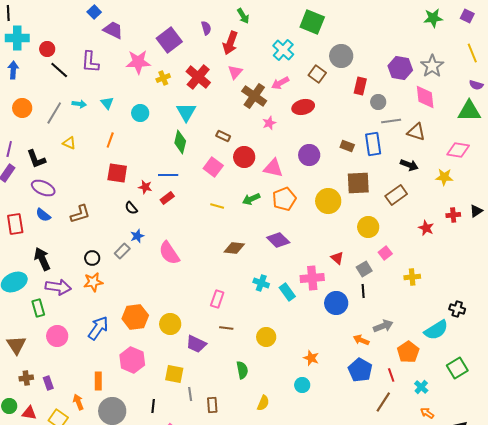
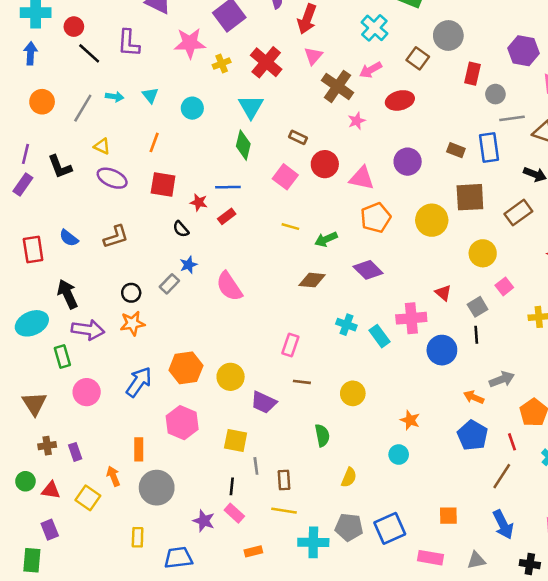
purple ellipse: (43, 188) -> (112, 178), moved
green arrow: (251, 199) -> (326, 239), moved
black line: (153, 406) -> (232, 486), moved

